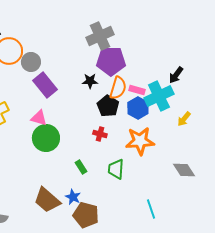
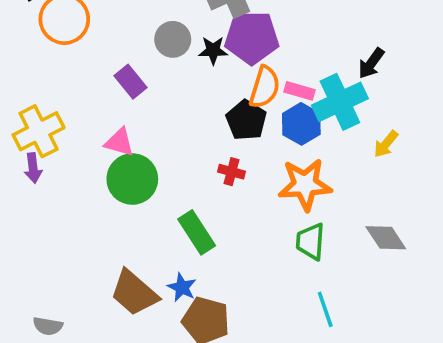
gray circle: (31, 62) -> (173, 39), moved
black star: (90, 81) -> (213, 50), moved
purple rectangle: (45, 85) -> (130, 82), size x0.7
green rectangle: (81, 167) -> (197, 232), size x1.6
green trapezoid: (116, 169) -> (311, 241), moved

